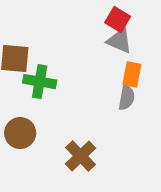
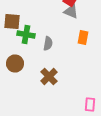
orange rectangle: (132, 74) -> (83, 38), moved
gray semicircle: (127, 98) -> (48, 44), moved

